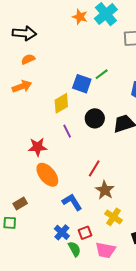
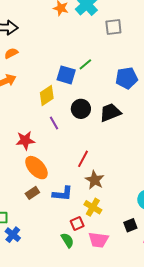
blue L-shape: (72, 202) -> (63, 194), turned 130
brown rectangle: (20, 204) -> (32, 193), moved
yellow cross: (114, 217) -> (93, 207), moved
blue cross: (62, 232) -> (13, 235), moved

